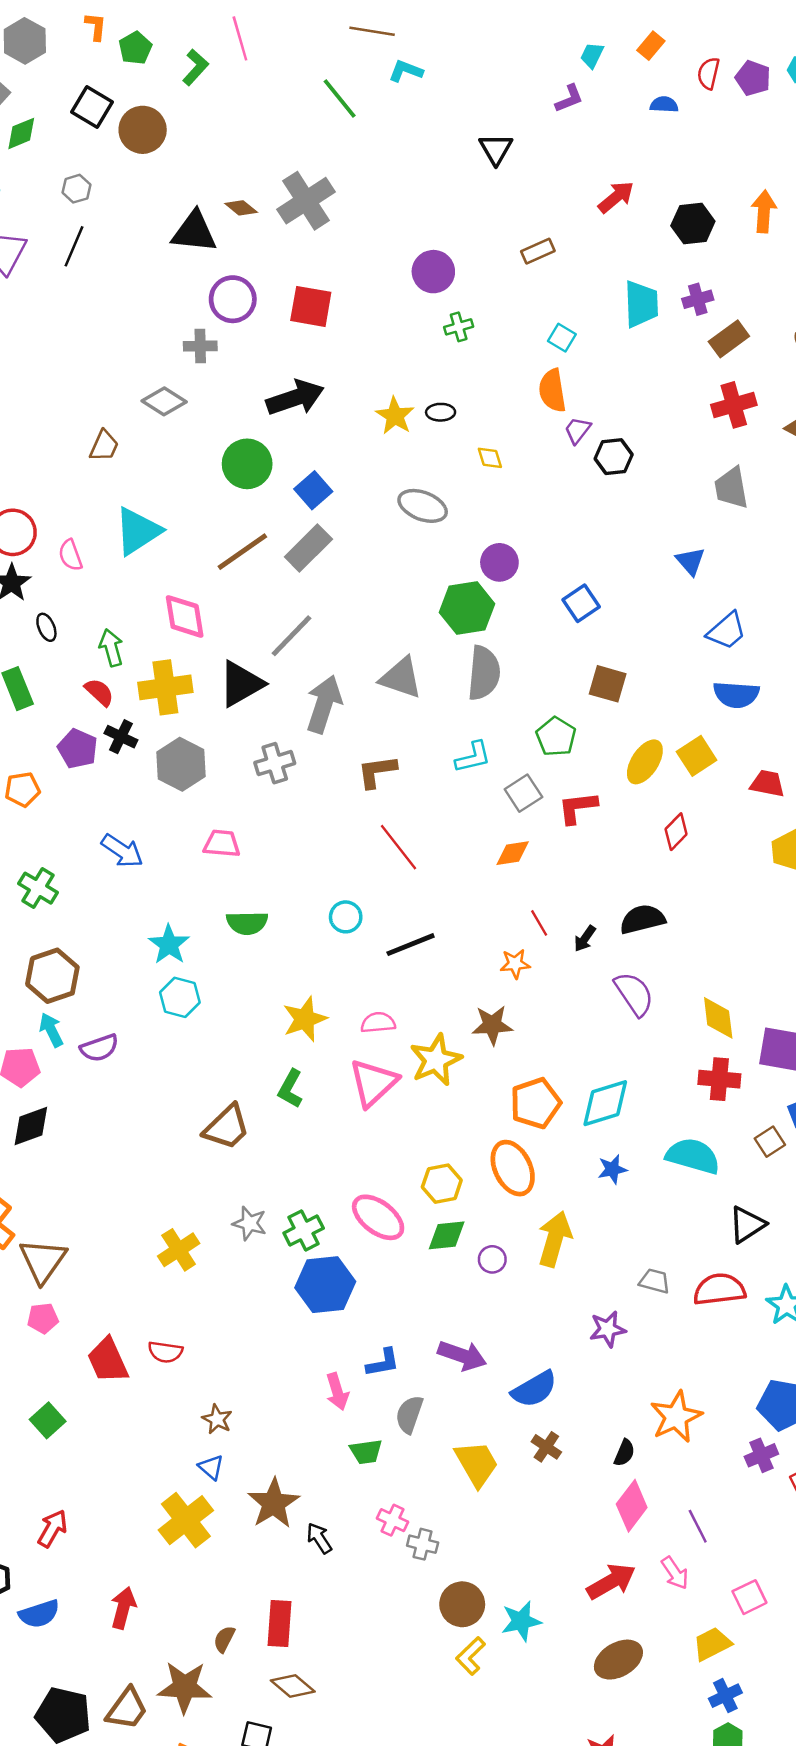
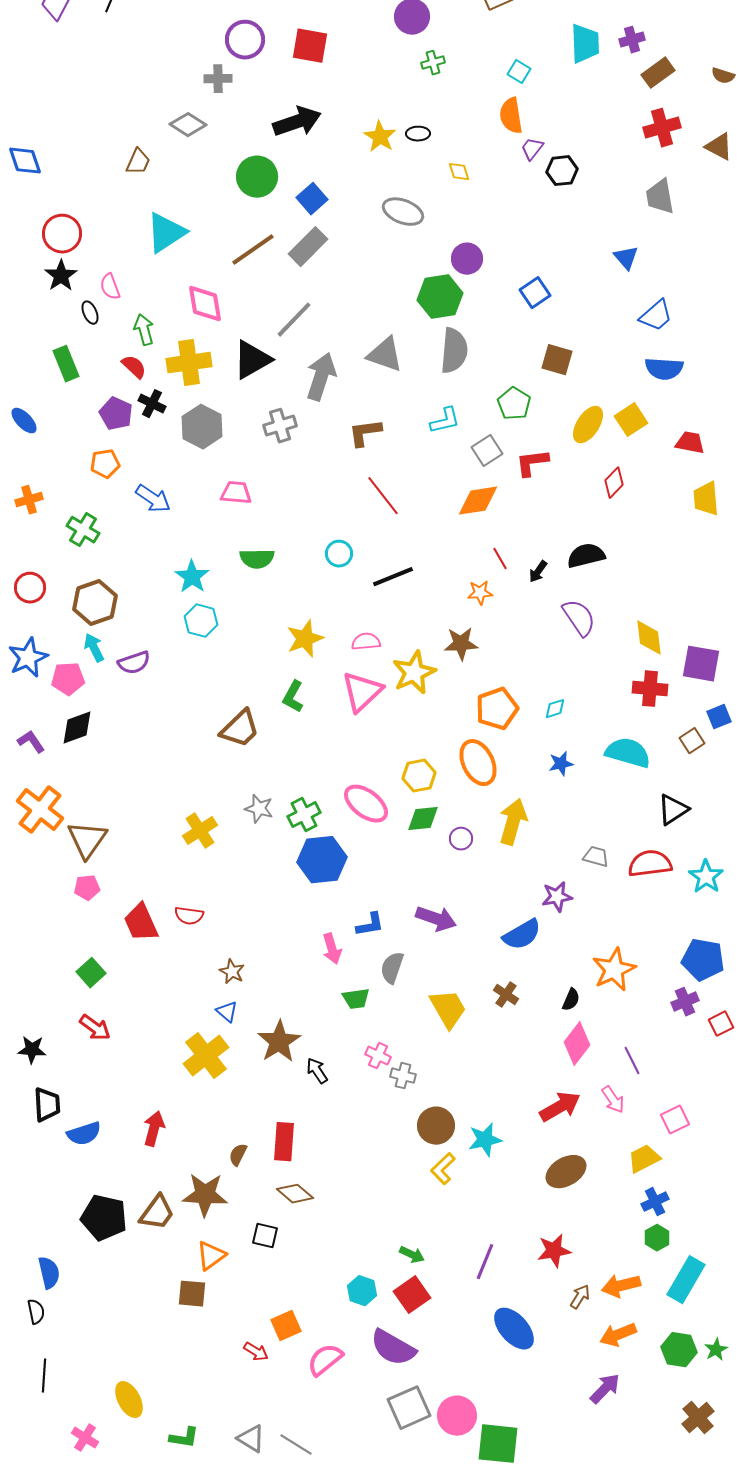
pink semicircle: (70, 555) -> (110, 287), moved
orange pentagon: (22, 790) -> (105, 464), moved
orange diamond: (513, 853) -> (478, 501), size x1.4
cyan diamond: (605, 1103) -> (555, 709), size x0.5
blue semicircle: (534, 1389) -> (522, 935), moved
red arrow: (52, 1529) -> (95, 1028), moved, turned 96

